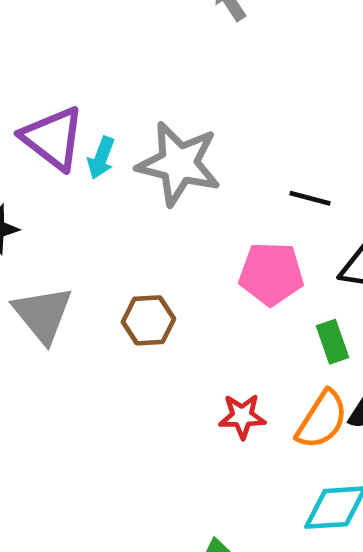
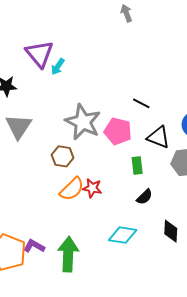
gray star: (179, 164) -> (83, 122), moved
brown hexagon: (148, 320) -> (63, 156), moved
orange semicircle: (322, 420) -> (72, 189), moved

